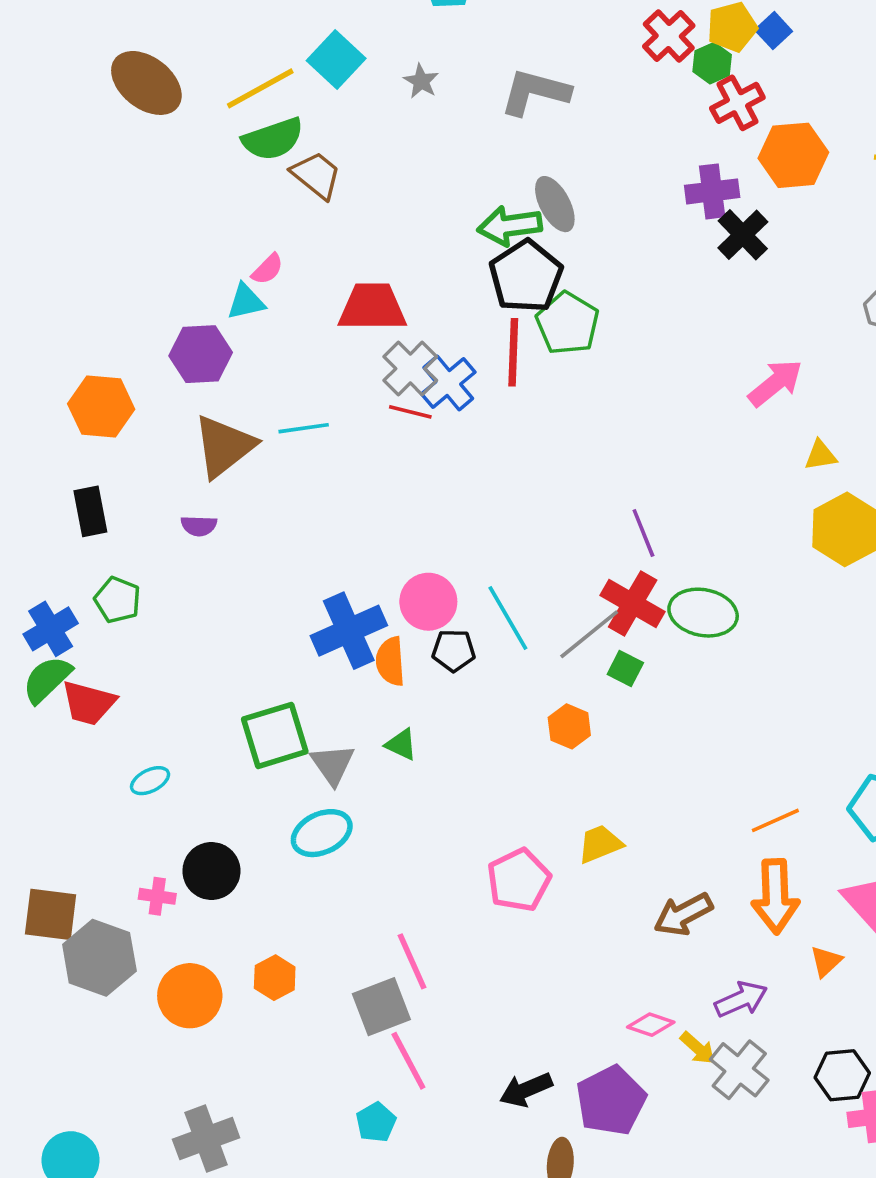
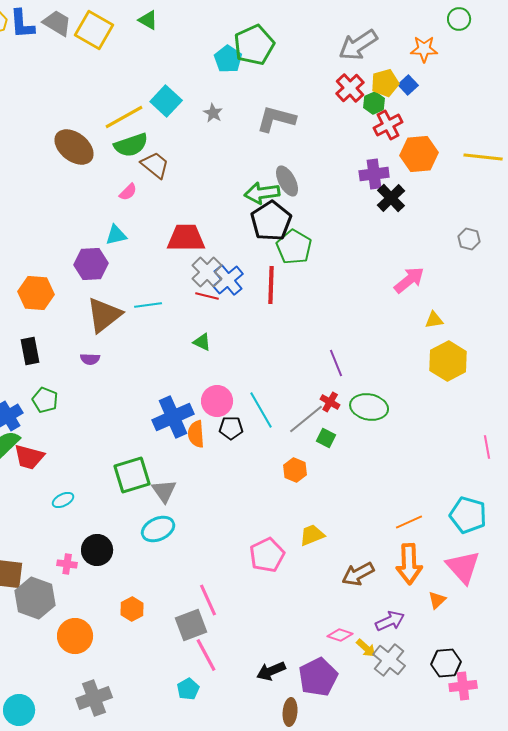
brown ellipse: (146, 83) -> (74, 147), moved
pink semicircle: (267, 269) -> (128, 192), moved
red line: (513, 352) -> (271, 285), moved
red cross: (633, 604) -> (330, 402), size x0.6
green triangle: (401, 744) -> (202, 342), moved
orange circle: (190, 996) -> (75, 636), moved

